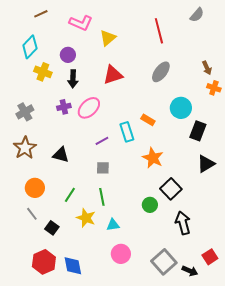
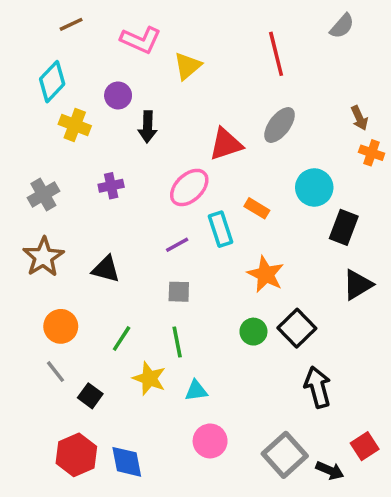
red triangle: (113, 75) -> (226, 144), moved
black arrow: (73, 79) -> (148, 127), moved
pink ellipse: (89, 108) -> (189, 187), moved
green circle: (150, 205) -> (253, 332), moved

